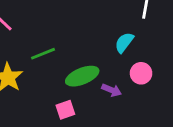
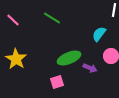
green line: (43, 54) -> (52, 18), moved, turned 54

